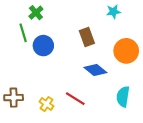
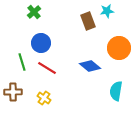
green line: (23, 33) -> (22, 62), moved
brown rectangle: (87, 37) -> (88, 21), moved
red line: (75, 99) -> (47, 68), moved

